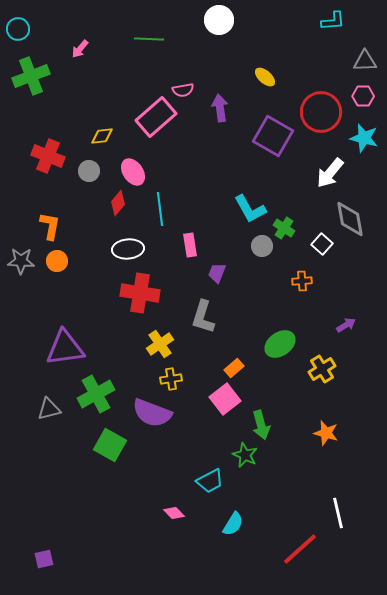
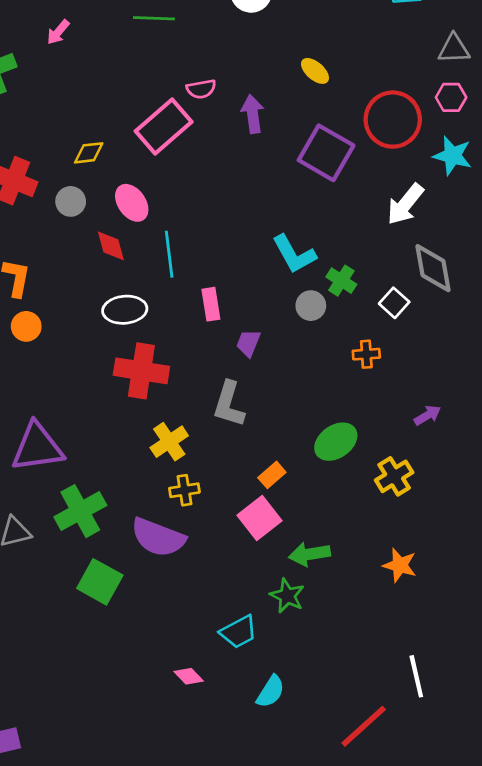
red diamond: (118, 203) -> (111, 246), turned -55
green arrow: (261, 425) -> (309, 554), turned 96

